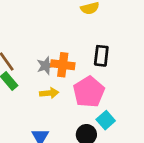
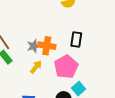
yellow arrow: (49, 93) -> (36, 67), turned -48

